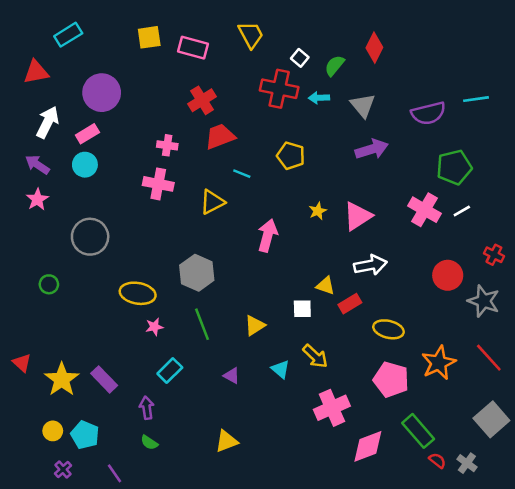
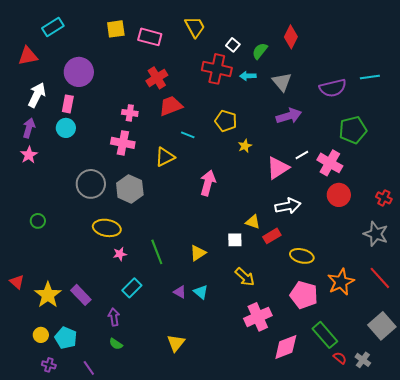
pink rectangle: (87, 134) -> (68, 104), turned -48
purple arrow: (37, 165) -> (29, 128), turned 72
yellow star: (318, 211) -> (245, 146), moved
white line: (462, 211) -> (302, 155), moved
gray circle: (90, 237) -> (91, 184), moved
gray hexagon: (197, 273) -> (130, 189), moved
red circle: (448, 275) -> (339, 195), moved
cyan triangle: (280, 369) -> (201, 292), moved
yellow triangle: (226, 441) -> (176, 343), turned -30
purple cross: (63, 470) -> (49, 365), turned -32

